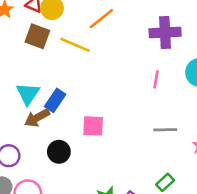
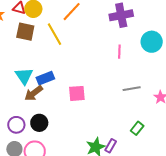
yellow line: (75, 45) -> (55, 34), turned 45
blue rectangle: (55, 100) -> (45, 78), turned 42
black circle: (59, 152) -> (39, 123), moved

